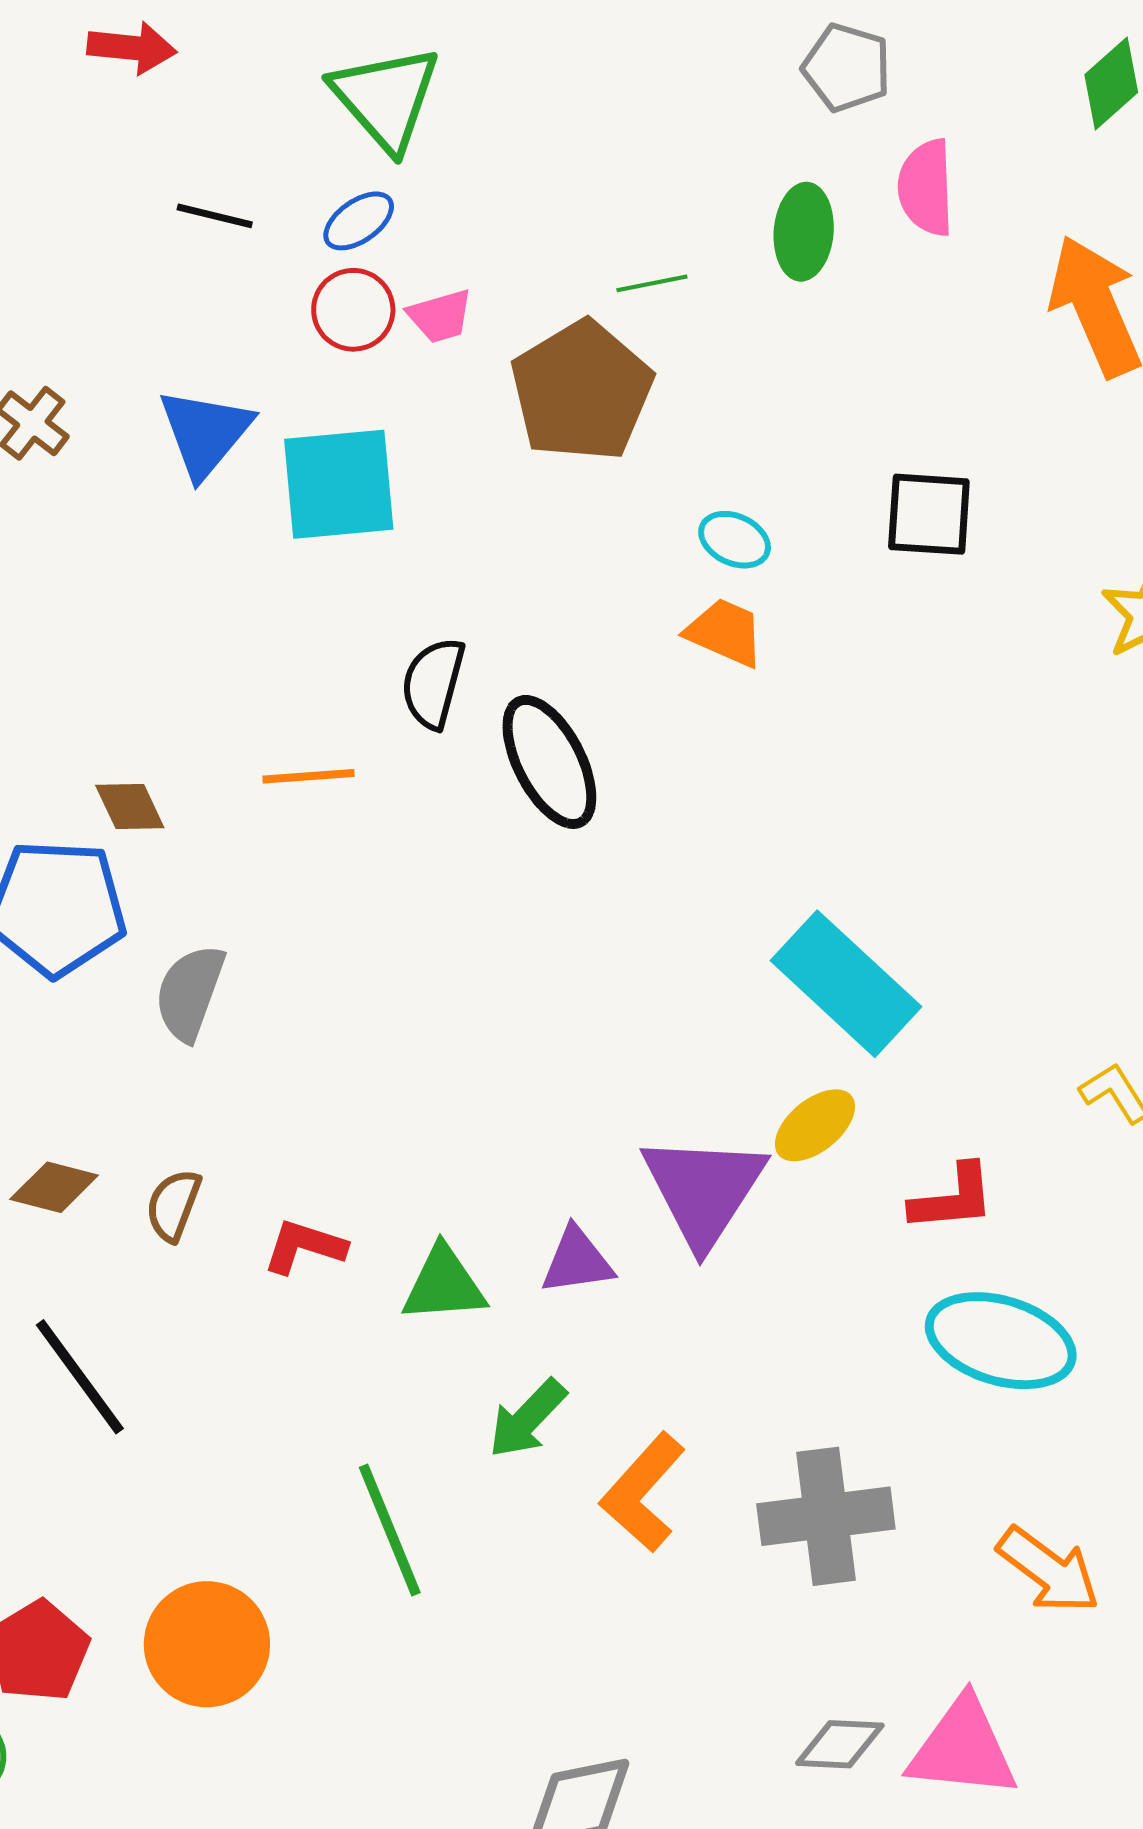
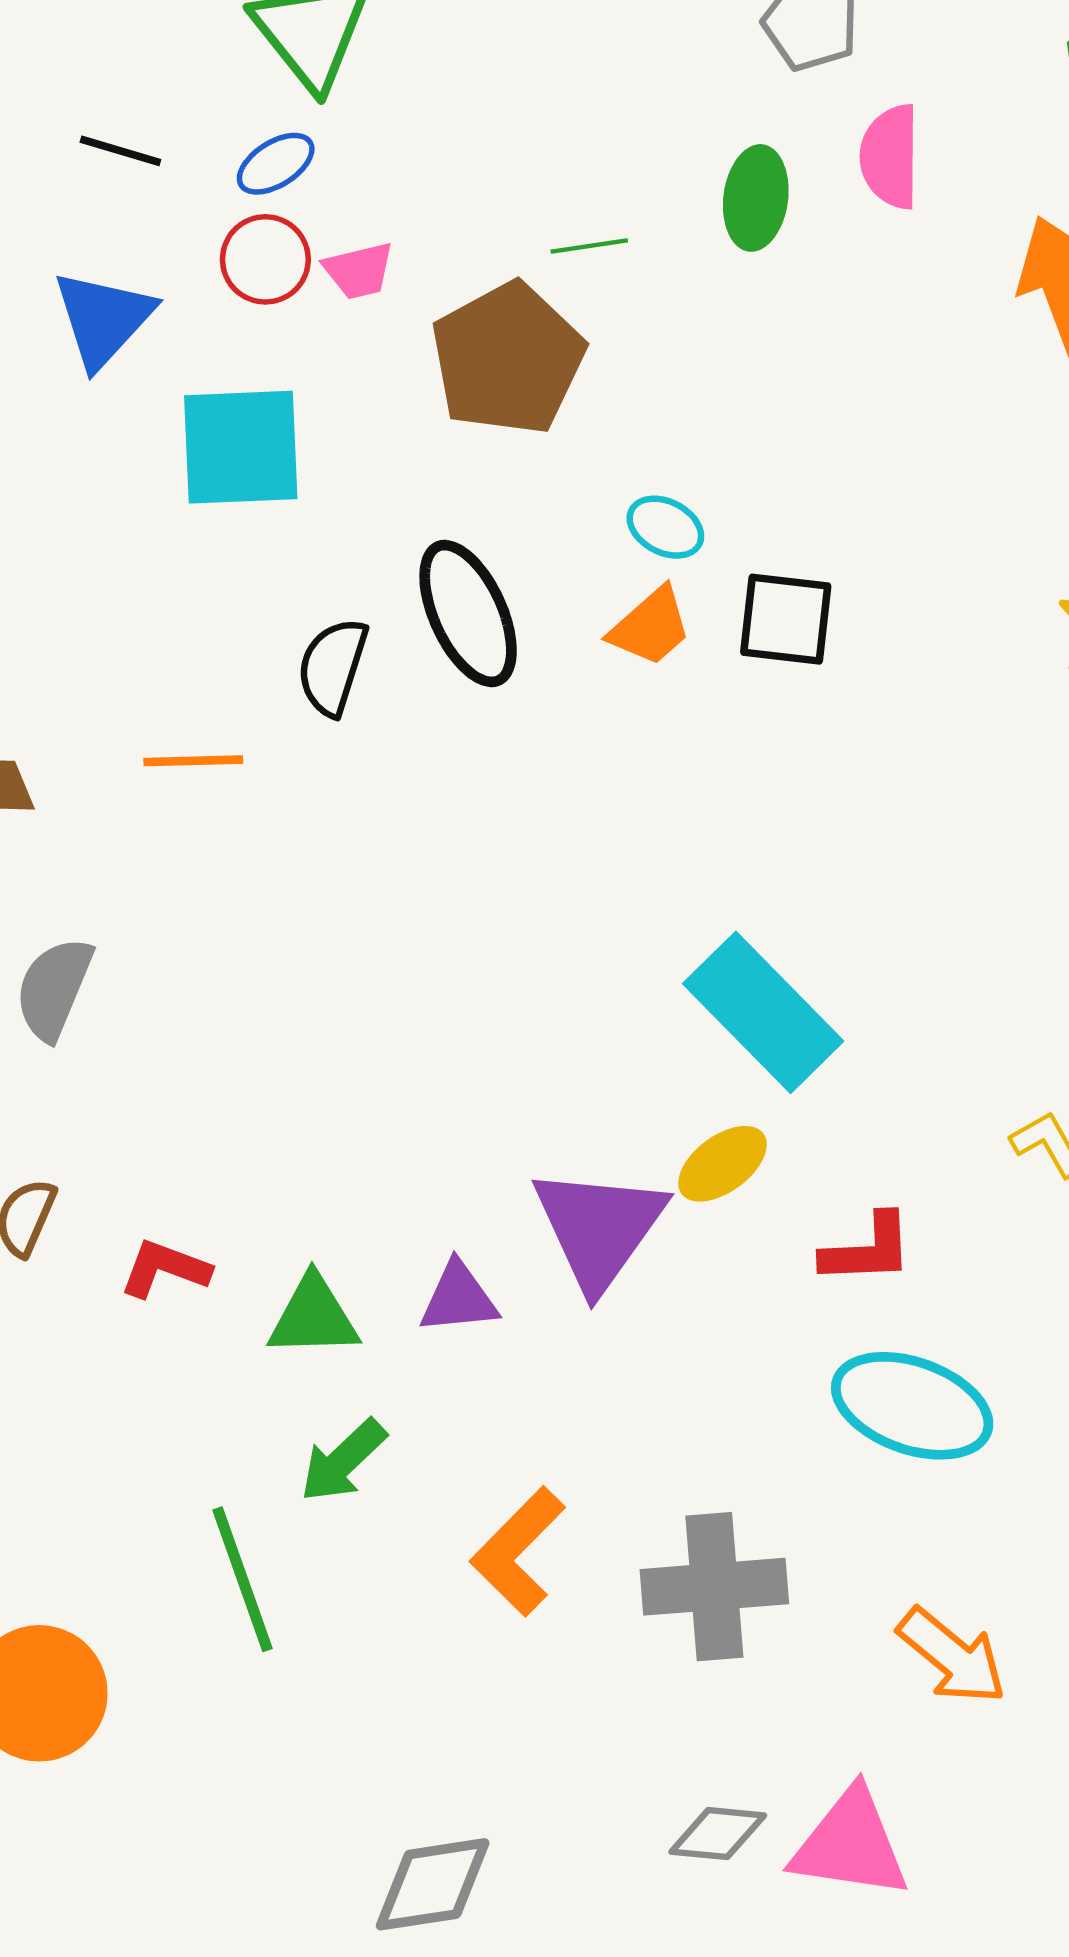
blue triangle: (205, 433) -> (103, 319), moved
black square: (929, 514) -> (786, 619), moved
orange trapezoid: (725, 632) -> (650, 627), turned 112
black ellipse: (549, 762) -> (468, 614), moved
green arrow: (527, 1419) -> (343, 1461), moved

